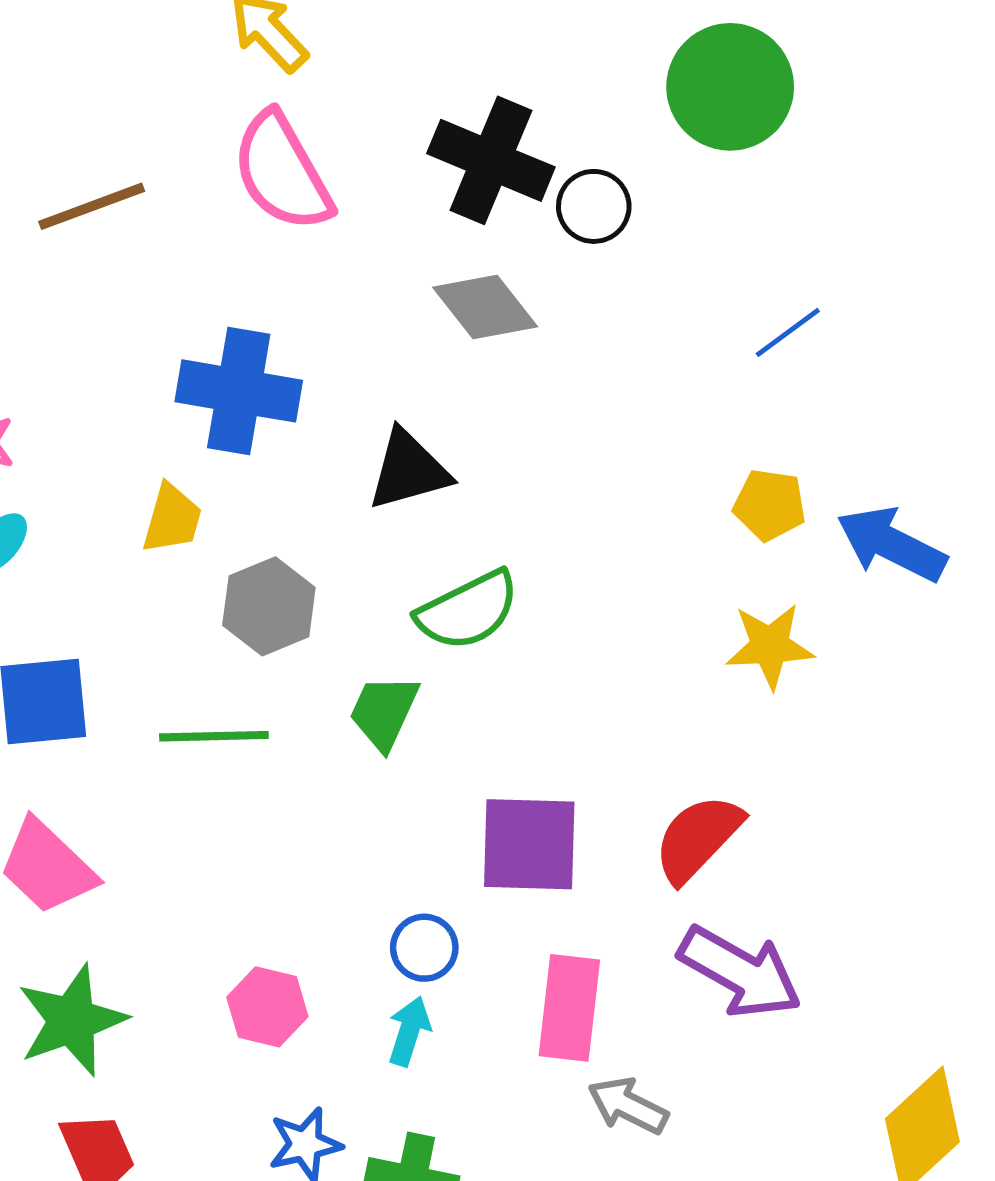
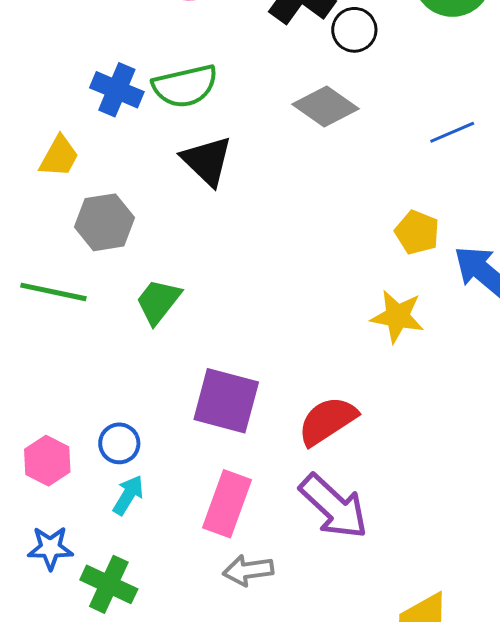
gray diamond: (485, 307) -> (326, 107), moved, turned -30
blue cross: (239, 391) -> (117, 90), size x0.7
black triangle: (409, 470) -> (207, 161), turned 46
green semicircle: (468, 610) -> (185, 86), moved
blue circle: (424, 948) -> (119, 443), moved
gray arrow: (628, 1106) -> (248, 570), turned -48

